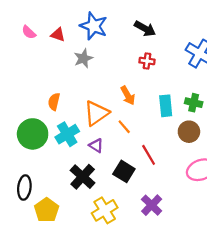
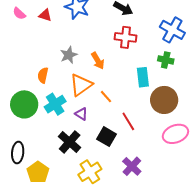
gray star: (83, 58) -> (69, 55), moved
red cross: (147, 61) -> (125, 37), size x1.5
orange arrow: (128, 96) -> (98, 61), moved
green cross: (194, 103) -> (166, 60), moved
brown circle: (189, 132) -> (164, 100), size x1.4

